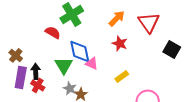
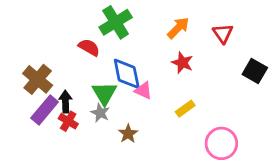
red triangle: (149, 22) -> (223, 33), size x0.7
brown cross: (16, 55) -> (38, 79), size x1.5
purple rectangle: (21, 77) -> (45, 110), turned 30
gray star: (70, 88) -> (100, 113), moved

